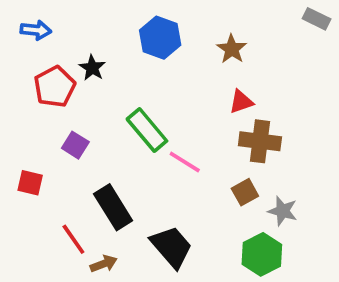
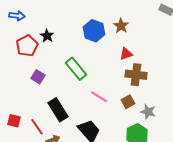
blue hexagon: (160, 38) -> (94, 31), moved
pink line: (185, 162) -> (99, 97), moved
red square: (30, 183) -> (14, 121), moved

